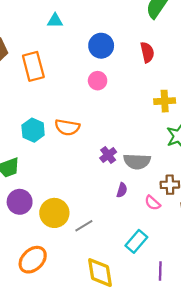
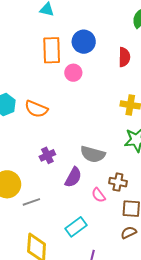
orange rectangle: (33, 66) -> (52, 50), moved
purple cross: (108, 155) -> (47, 155), moved
purple semicircle: (122, 190) -> (73, 177), size x1.5

